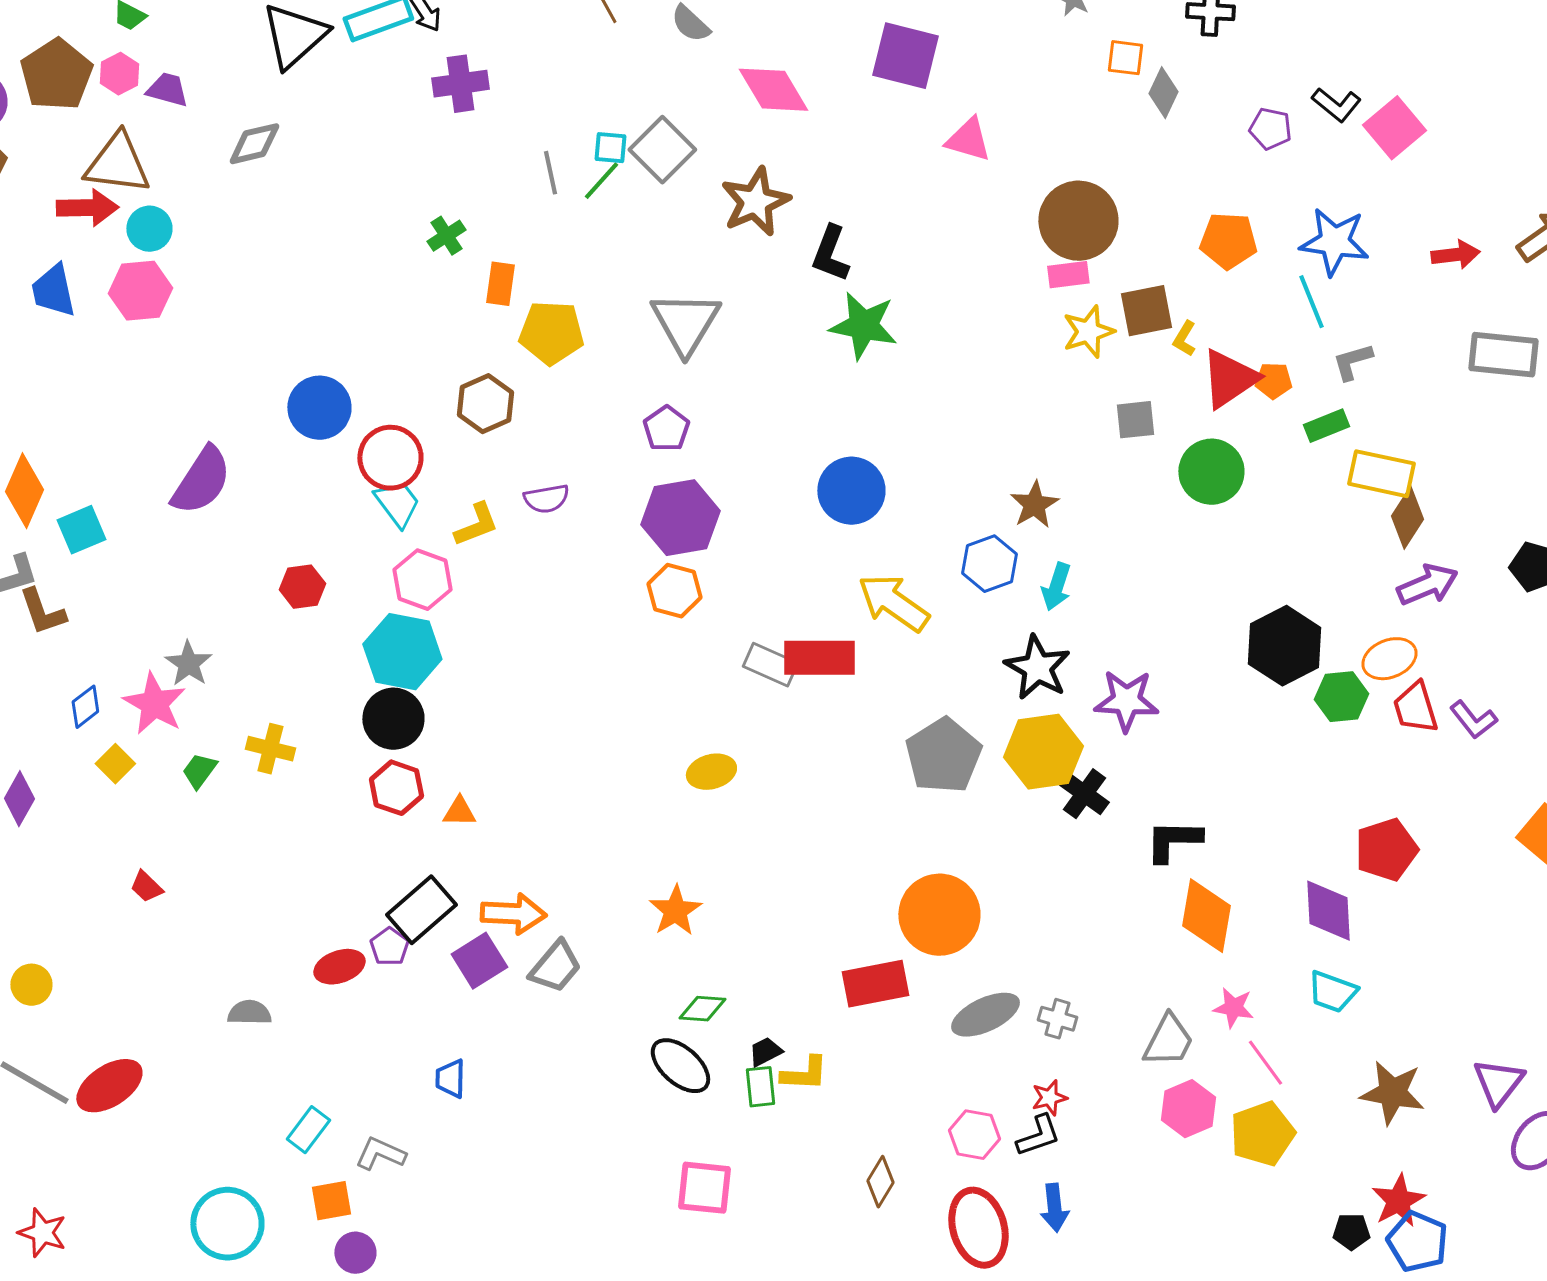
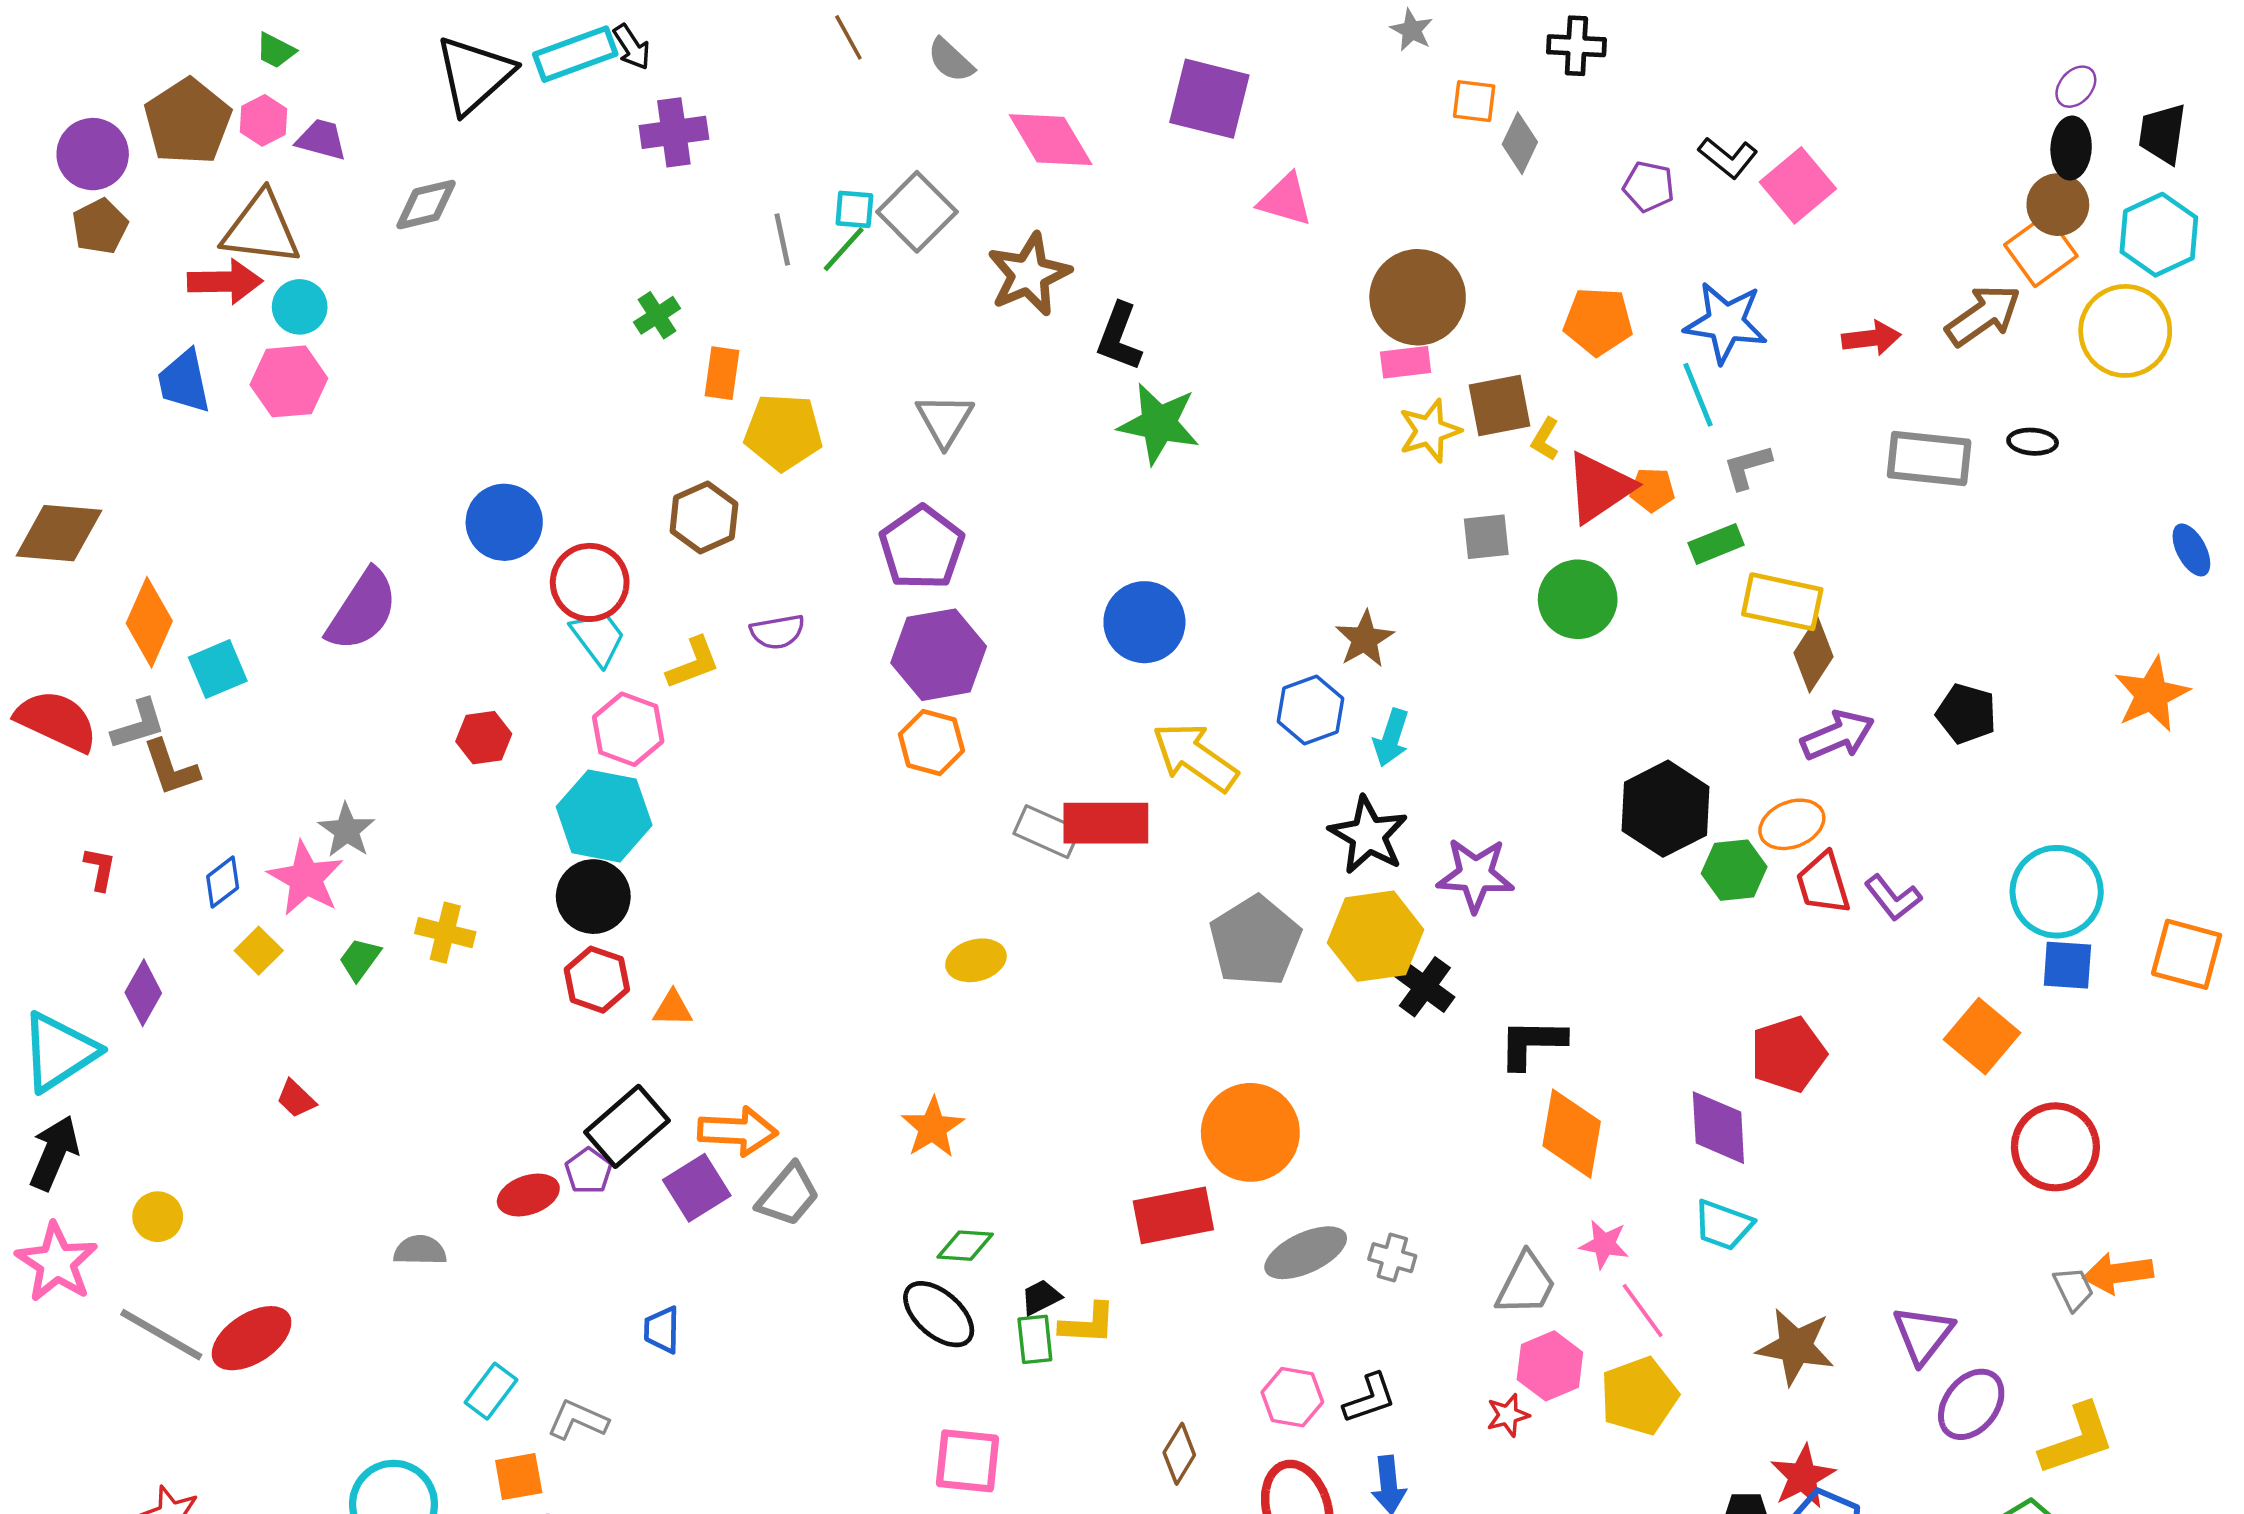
gray triangle: (685, 323) -> (945, 420), size x0.7
purple pentagon: (666, 429) -> (922, 548), size x1.5
red star: (1049, 1098) -> (1508, 1415), moved

